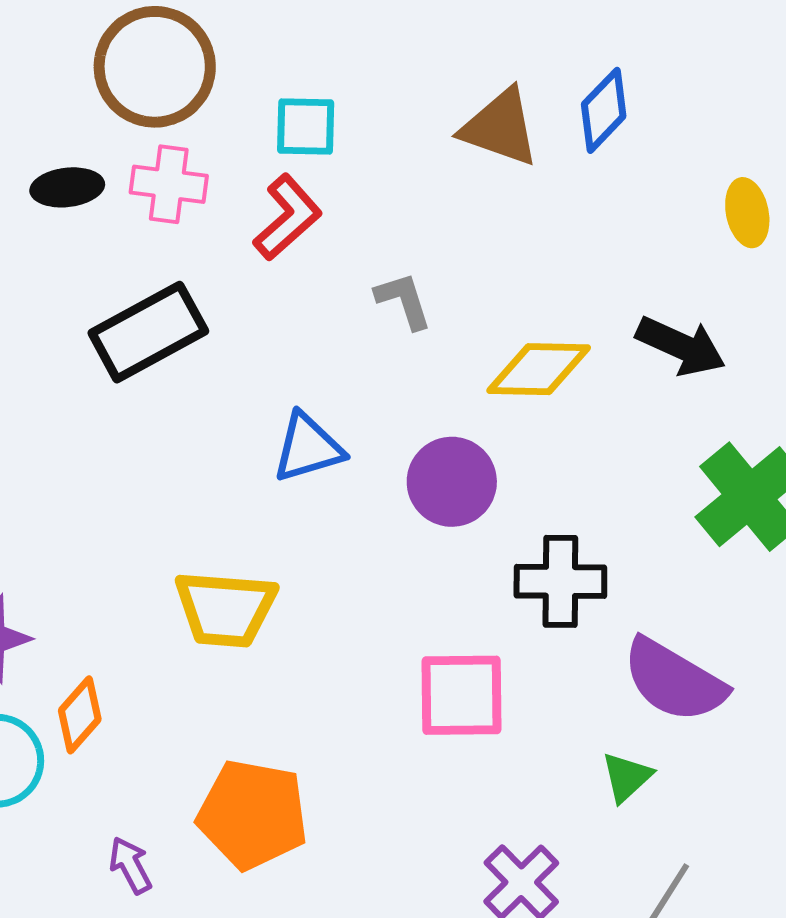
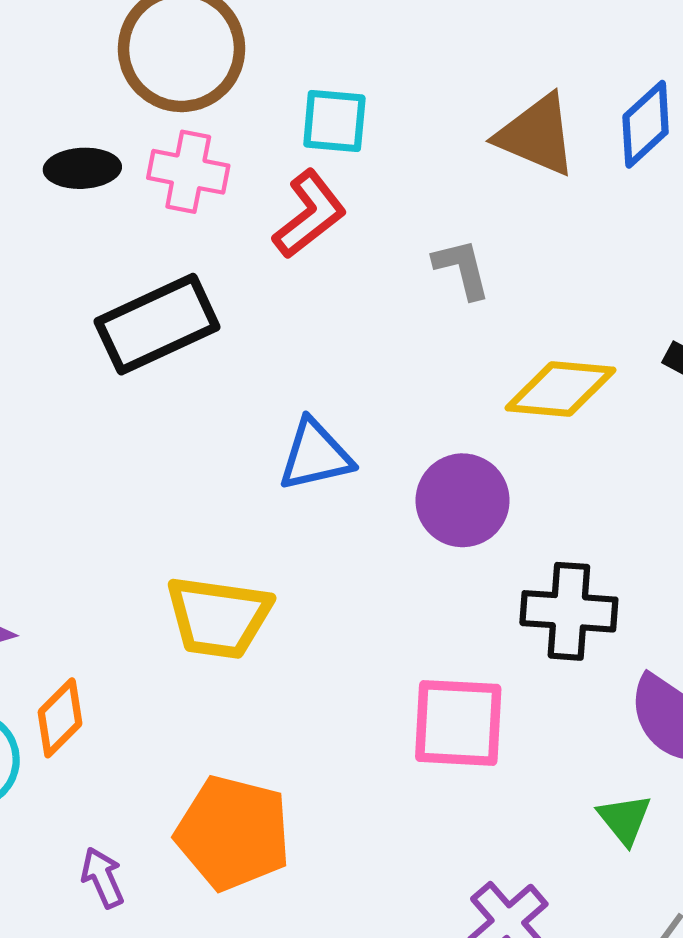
gray L-shape: (404, 301) -> (462, 269), moved
green triangle: (627, 777) -> (625, 819), turned -30

